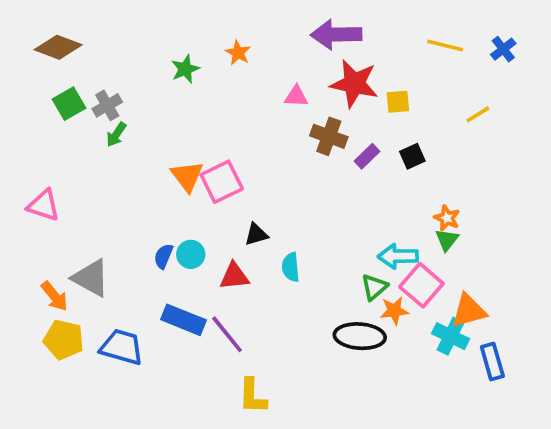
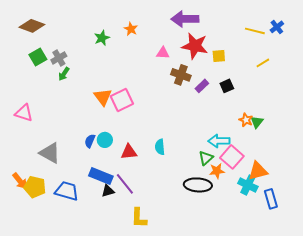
yellow line: (445, 45) -> (255, 31), moved
black triangle: (256, 234) -> (108, 191), moved
green triangle: (447, 240) -> (257, 122), moved
orange arrow: (55, 296) -> (20, 181), moved

